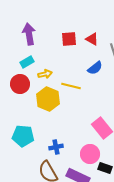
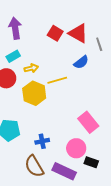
red square: (69, 39) -> (55, 33), turned 35
red triangle: (92, 39) -> (78, 33), size x1.5
yellow line: (71, 86) -> (57, 80), turned -30

